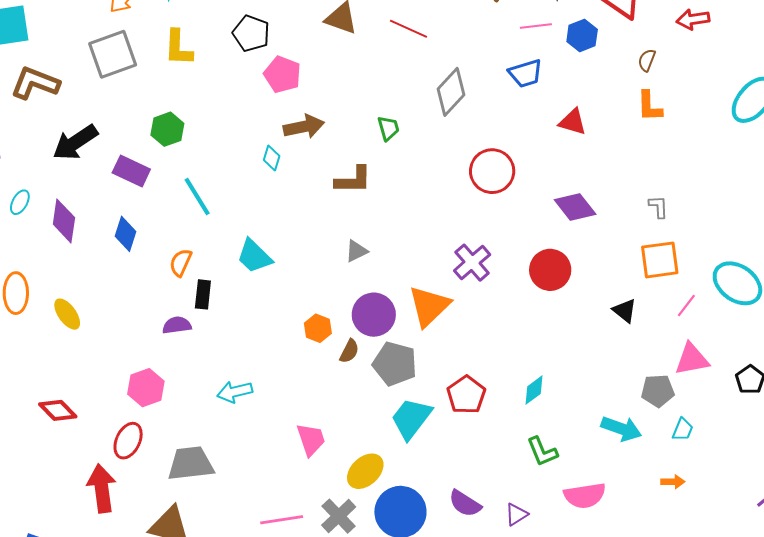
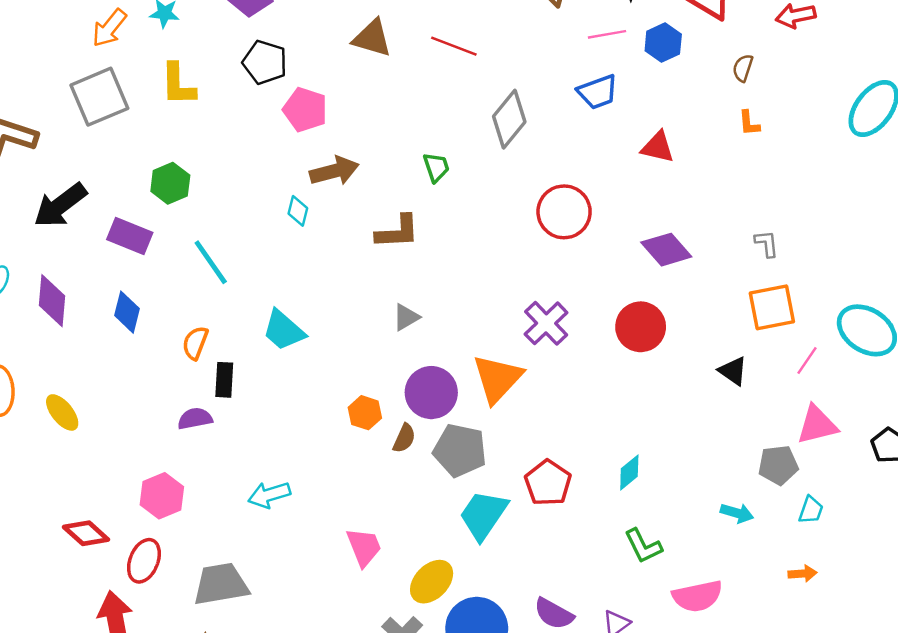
orange L-shape: (649, 106) -> (749, 123), size x0.7
red diamond: (58, 410) -> (86, 533), moved
cyan arrow: (621, 429) -> (737, 513), size x0.7

